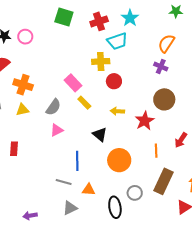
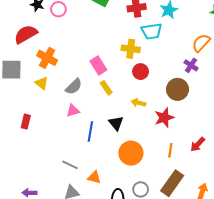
brown circle: (164, 99) -> (177, 89), moved
yellow triangle: (22, 110) -> (42, 83), turned 40
blue line: (77, 161) -> (90, 131), moved

